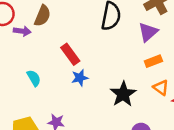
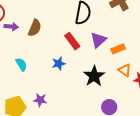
brown semicircle: (42, 16) -> (35, 28), moved
purple triangle: (148, 32) -> (98, 40), moved
red rectangle: (70, 54) -> (72, 41), moved

